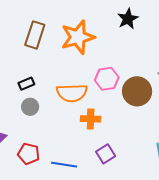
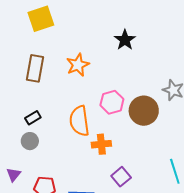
orange star: (78, 37) -> (78, 65), size x0.7
orange semicircle: (72, 93) -> (79, 121), turned 92
gray circle: (30, 107) -> (30, 141), moved

